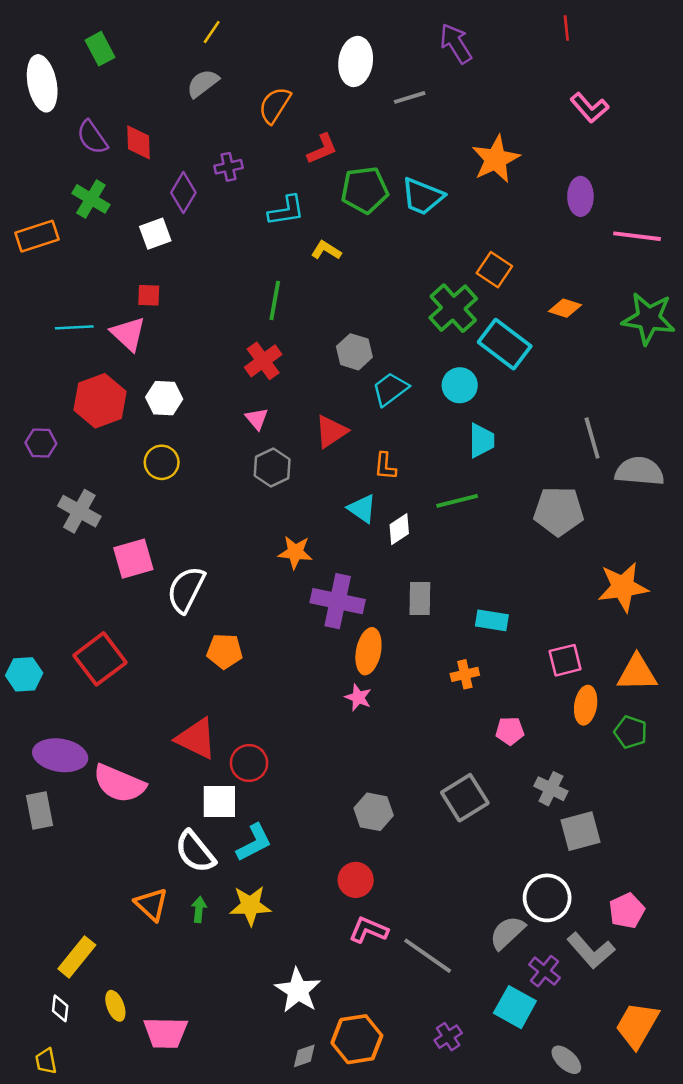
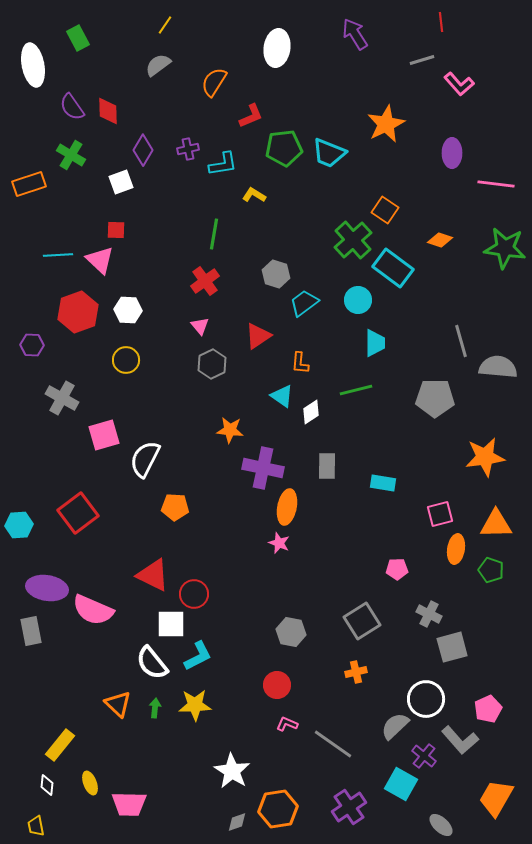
gray line: (410, 97) -> (422, 60), moved
purple cross: (228, 167) -> (188, 149), moved
orange cross: (465, 674) -> (356, 672), moved
pink L-shape: (368, 930) -> (287, 724), size x0.7
purple cross: (448, 1037) -> (349, 807), size x1.6

